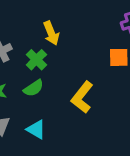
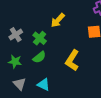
yellow arrow: (51, 33) -> (58, 20), moved, turned 70

